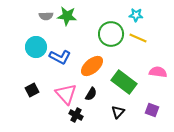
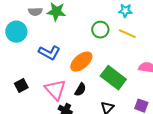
green circle: (111, 34) -> (100, 30), size x0.7
cyan circle: (36, 47) -> (16, 32), moved

